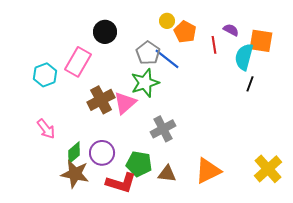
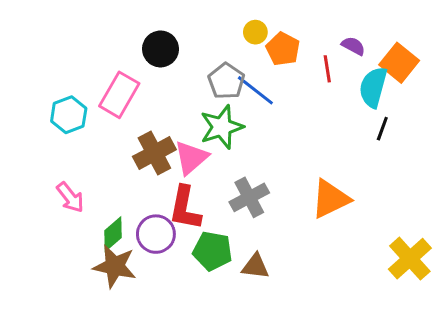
orange square: (261, 41) -> (399, 63), turned 30
orange triangle: (208, 171) -> (330, 199), moved
red L-shape: (121, 183) -> (185, 208), moved, turned 84

